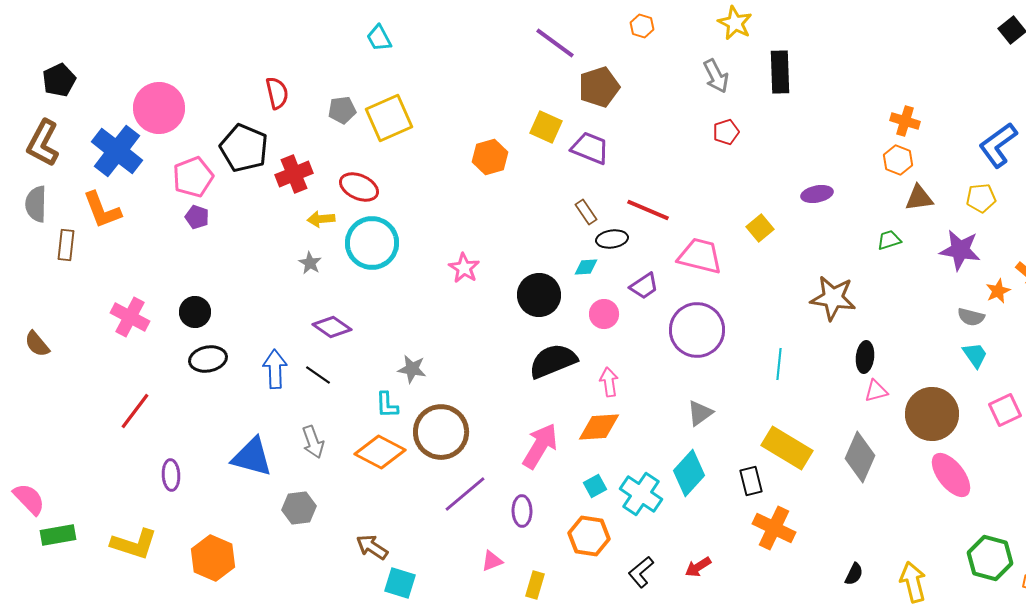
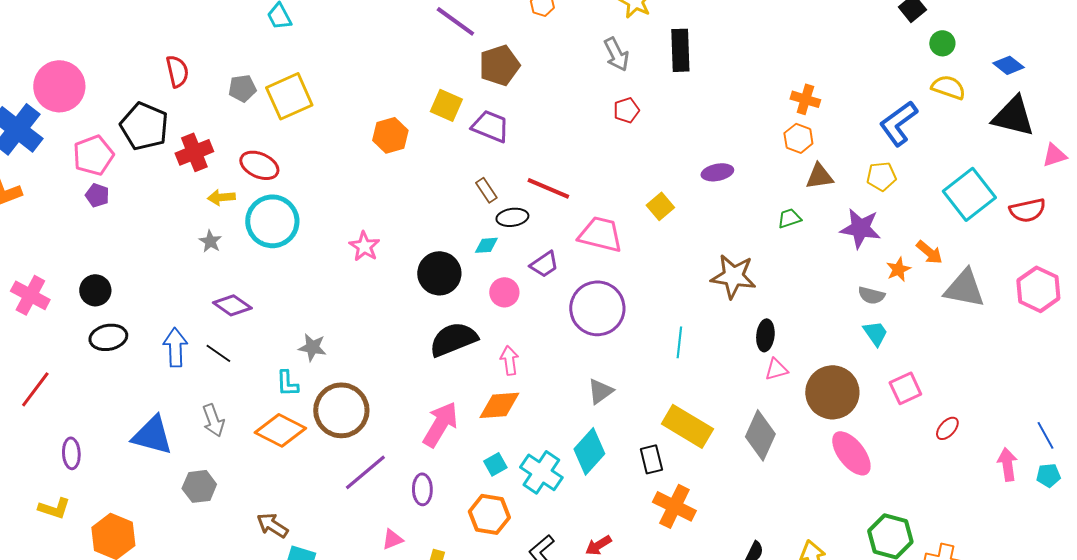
yellow L-shape: (134, 544) -> (54, 508), moved, size x0.7

